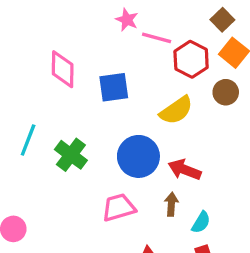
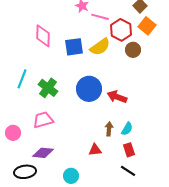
brown circle: (226, 92) -> (133, 50), moved
yellow semicircle: (176, 110) -> (100, 47), moved
brown arrow: (171, 204) -> (109, 129), moved
pink trapezoid: (119, 207) -> (43, 120), moved

